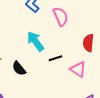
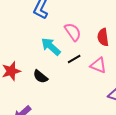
pink semicircle: (61, 16) -> (73, 32), moved

